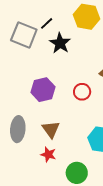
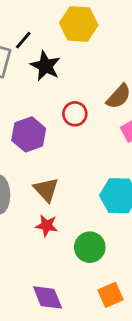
red circle: (82, 92) -> (75, 114), moved

